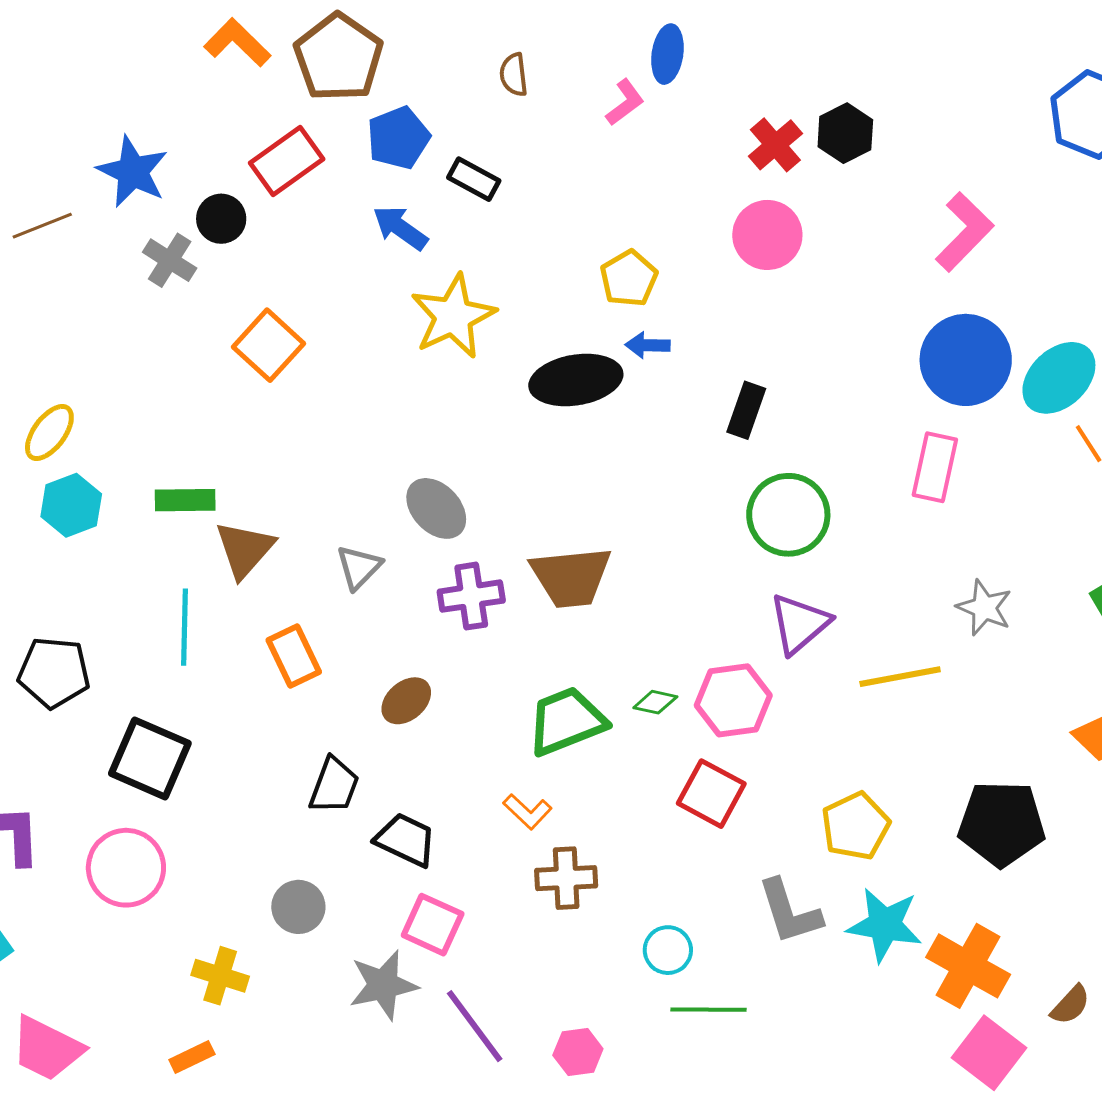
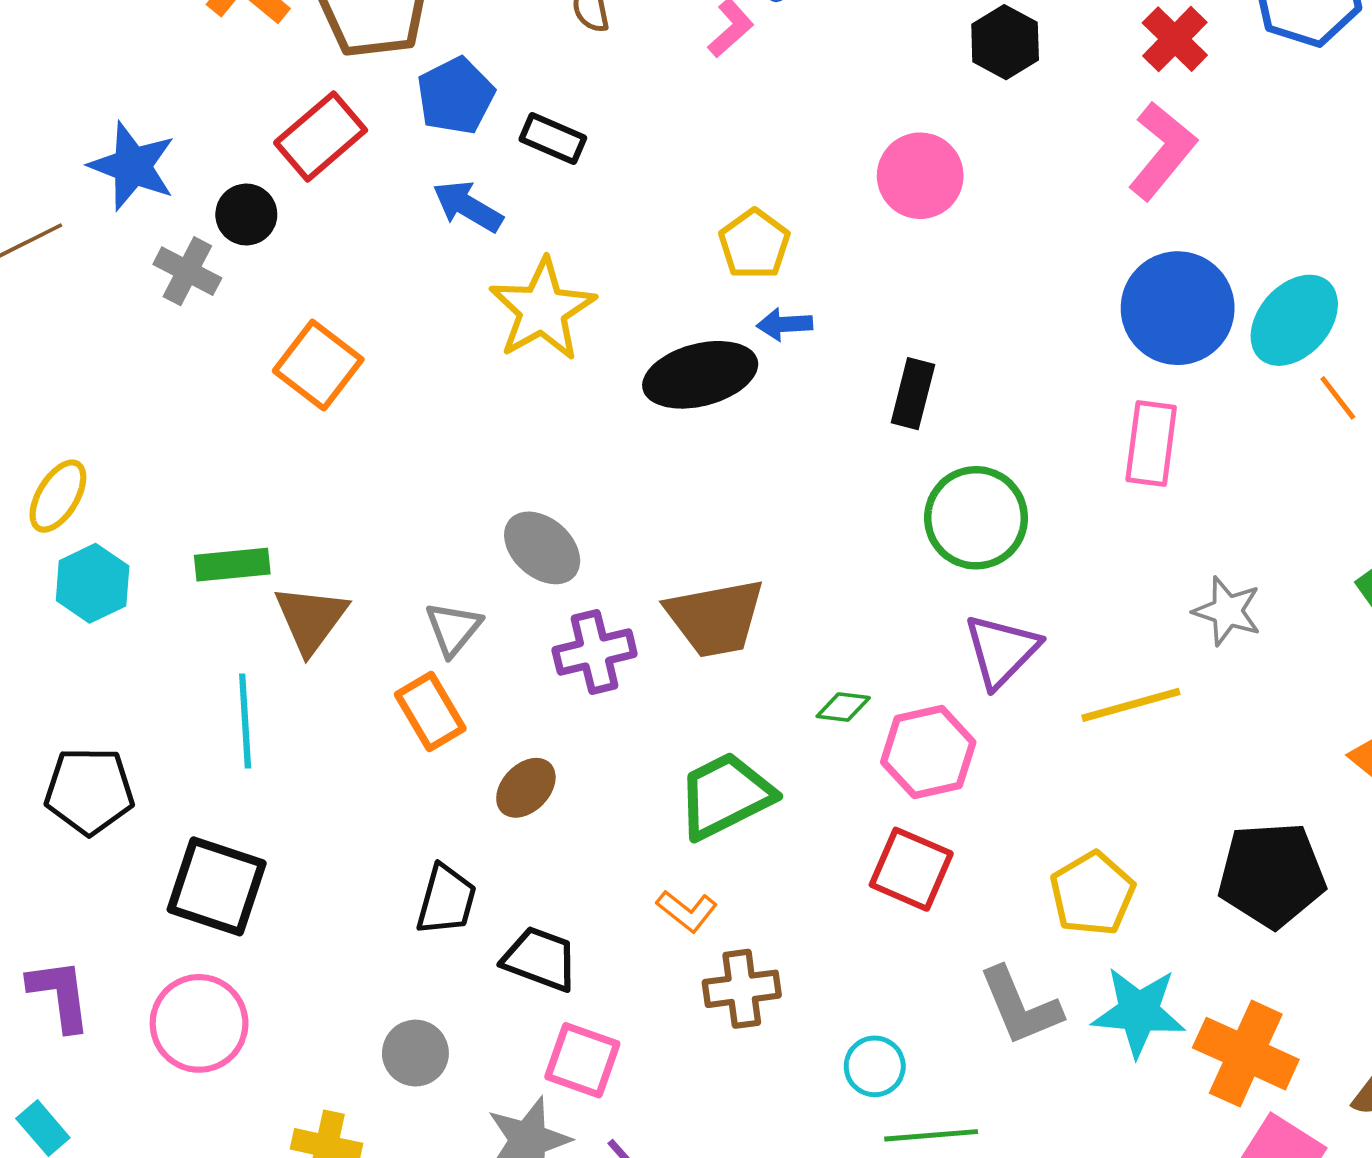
red cross: (775, 145) -> (1175, 39), moved
orange rectangle: (294, 656) -> (430, 712), moved
green diamond: (655, 702) -> (843, 707), moved

